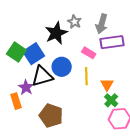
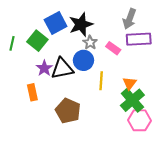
gray star: (74, 22) -> (90, 43), moved
blue square: (34, 54) -> (56, 23), moved
yellow line: (86, 76) -> (101, 81), moved
purple star: (26, 87) -> (44, 68), moved
green cross: (111, 100) -> (132, 100), size x1.6

